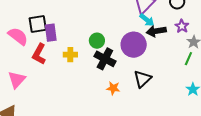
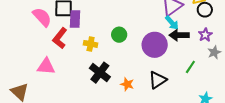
black cross: (105, 59) -> (100, 73), moved
green line: (188, 59) -> (190, 67), moved
pink triangle: (17, 80) -> (46, 66), moved, turned 42

